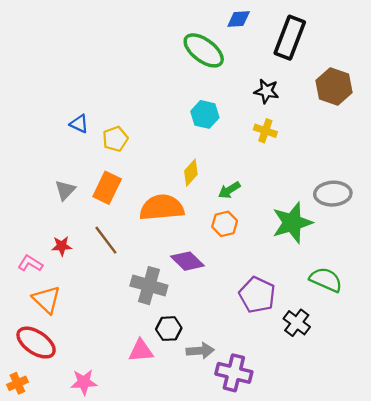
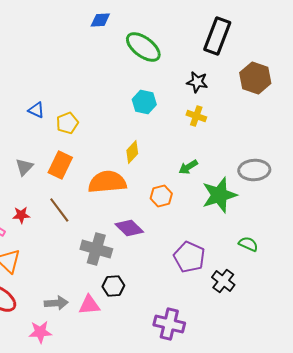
blue diamond: (239, 19) -> (100, 20), moved
green arrow: (229, 190) -> (188, 167), moved
green semicircle: (326, 280) -> (248, 244), size x0.7
gray arrow: (200, 351) -> (56, 303), moved

